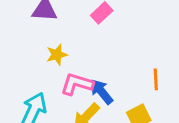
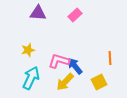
yellow star: (57, 55) -> (28, 50), moved

